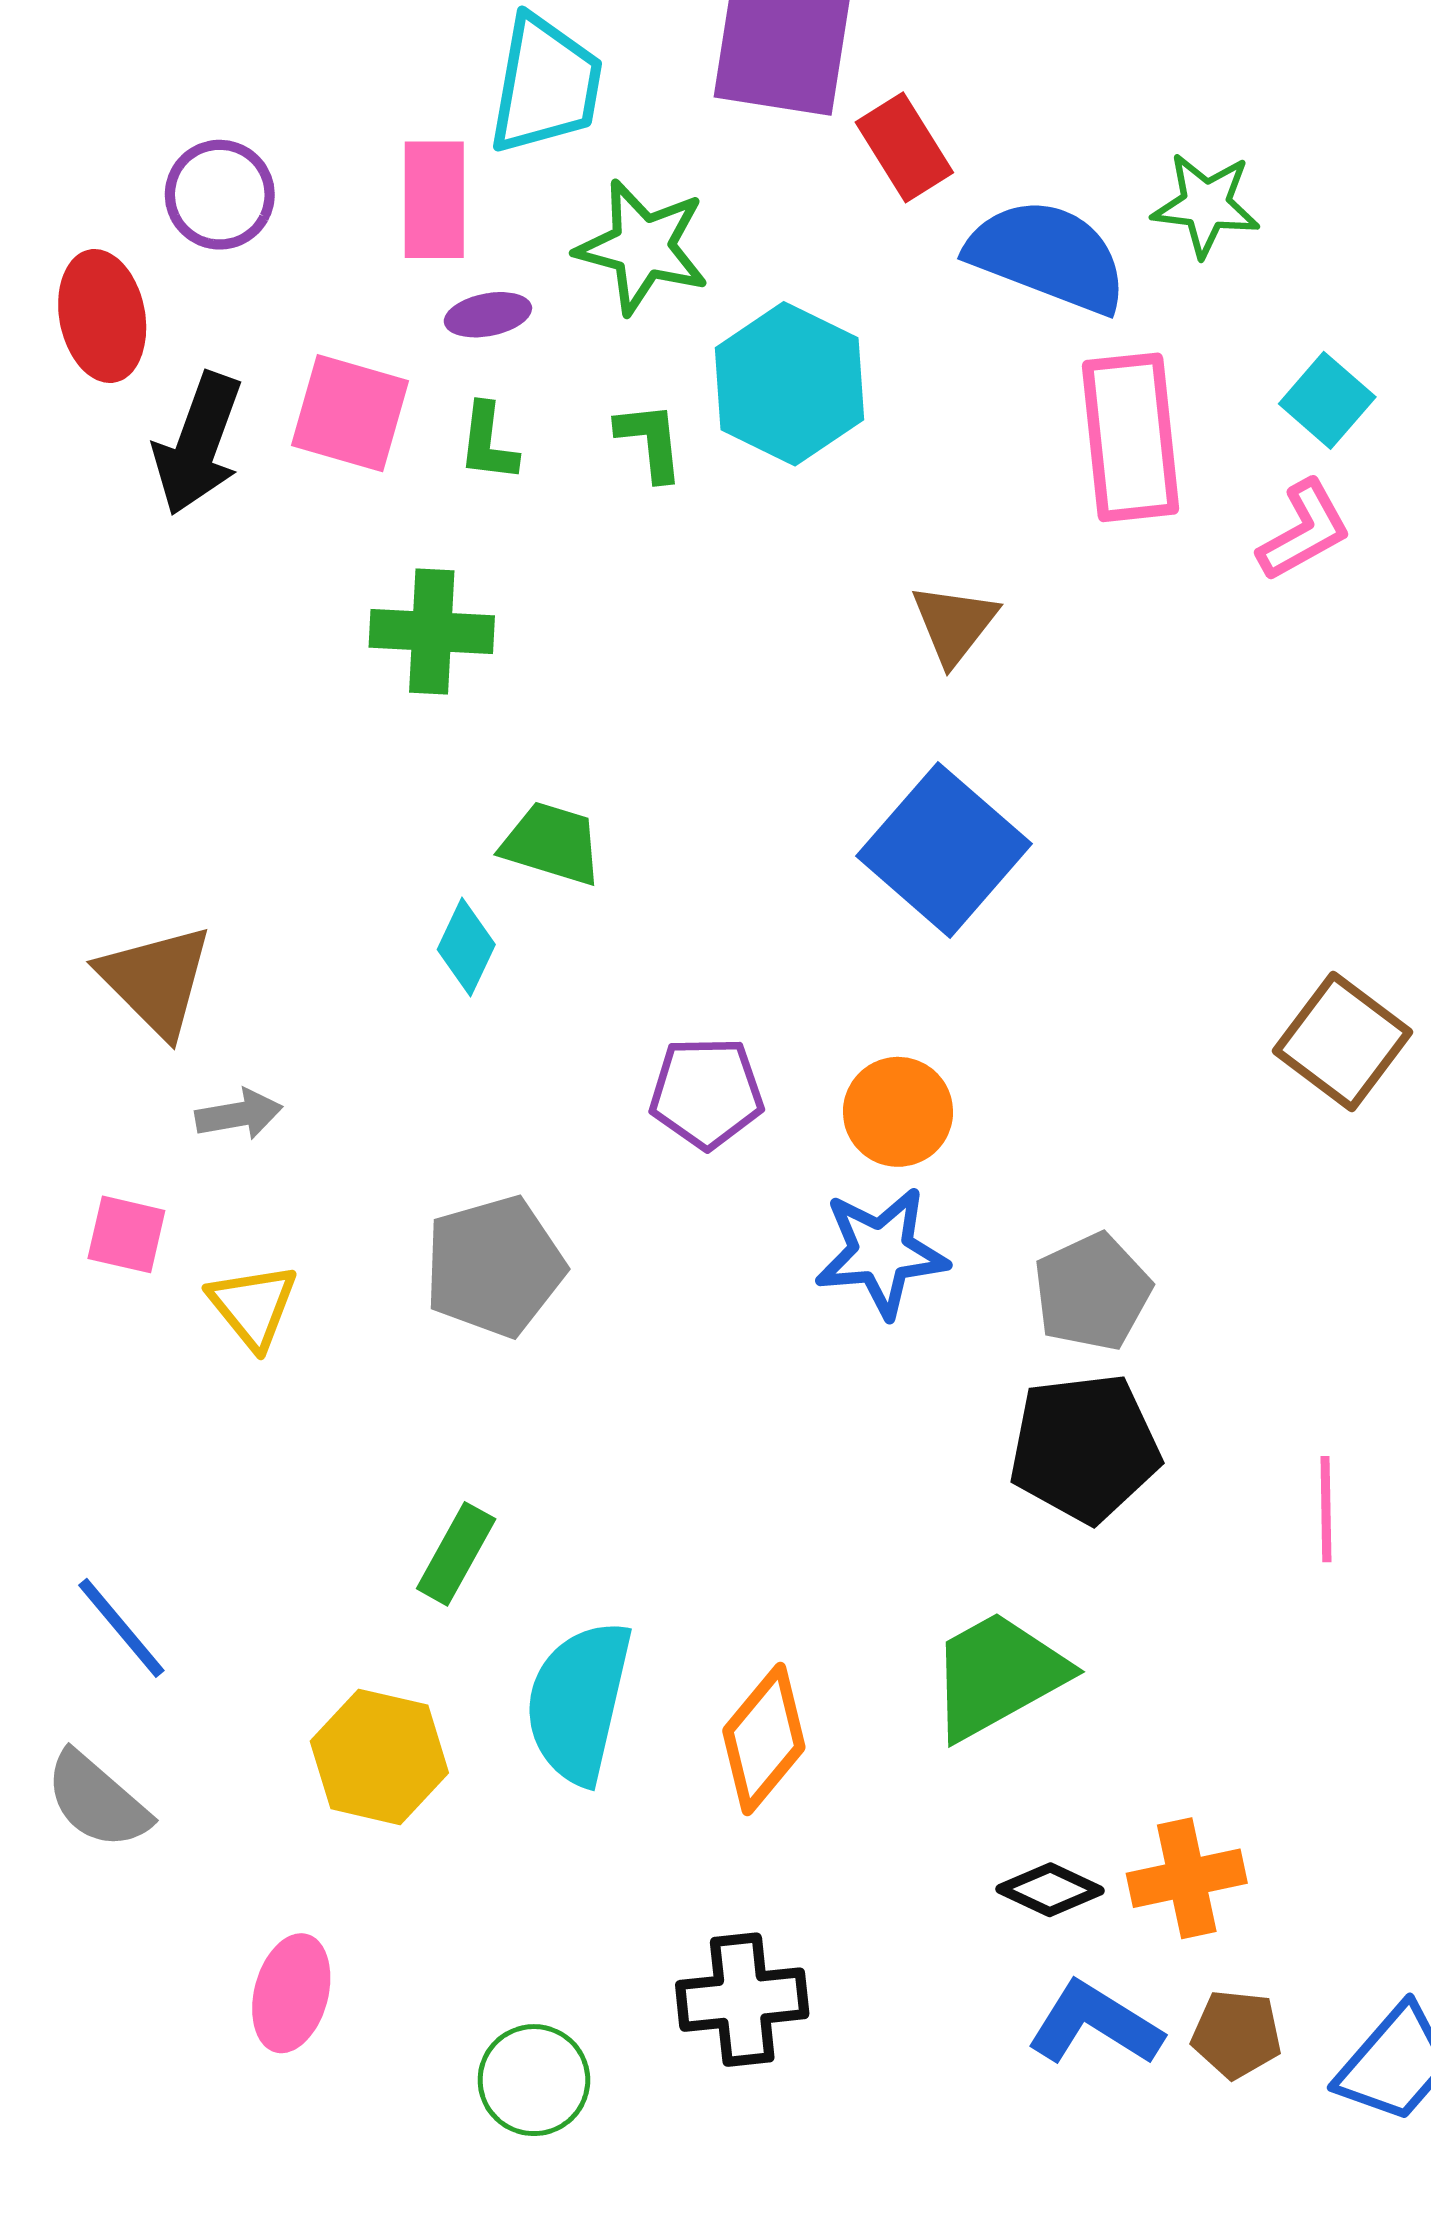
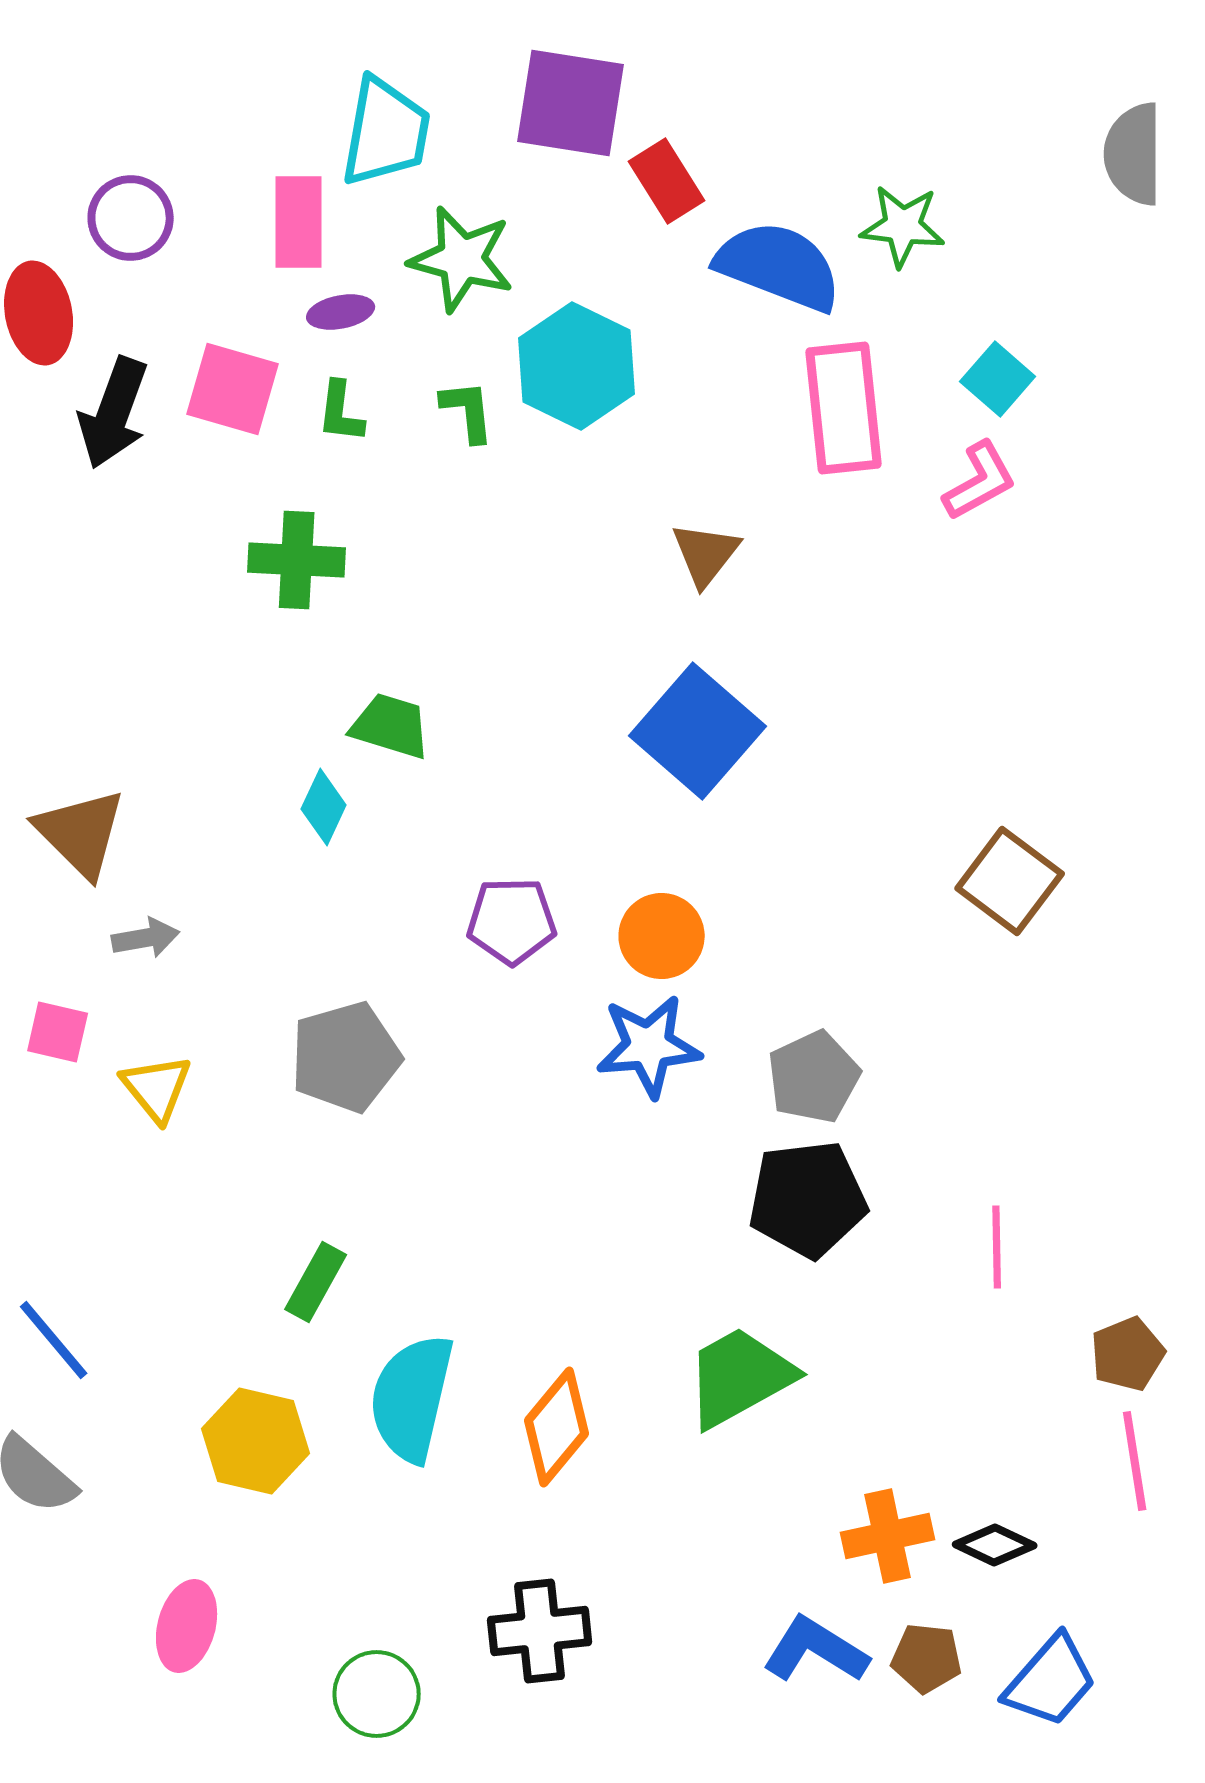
black diamond: (1050, 1890) -> (995, 1545), moved

